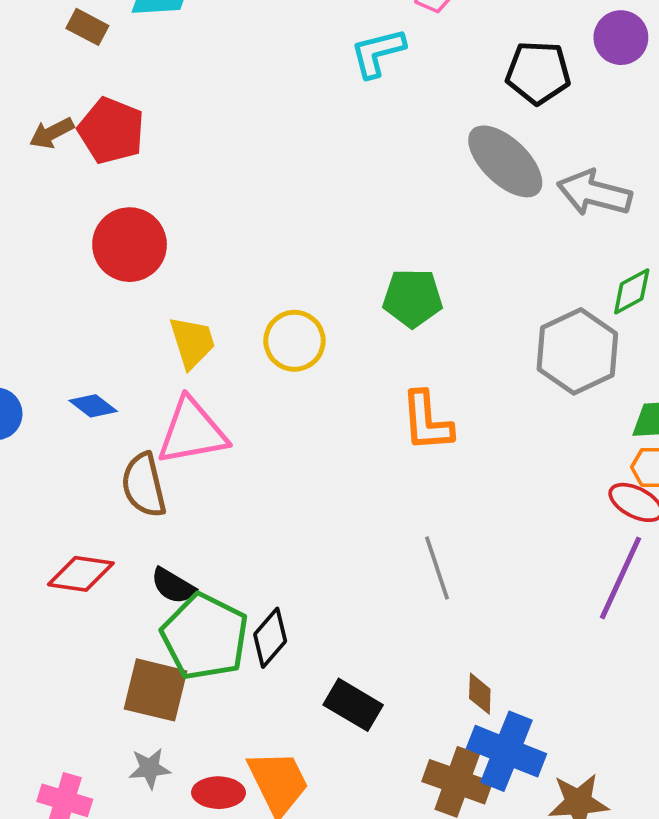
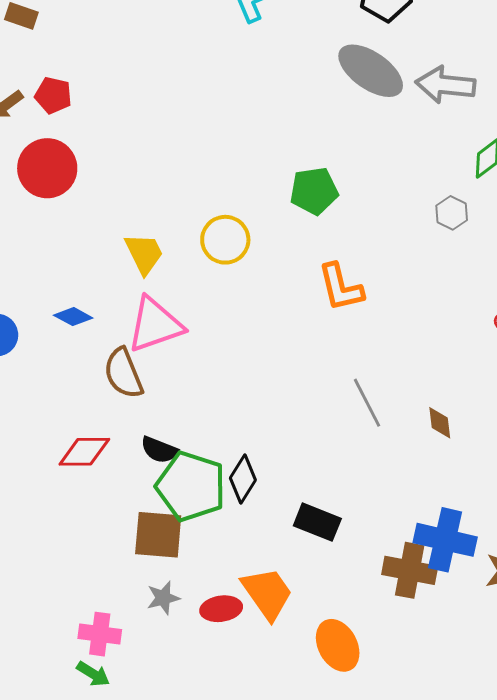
red pentagon: (111, 131) -> (53, 95), size x0.7
red circle: (130, 245) -> (47, 168), moved
gray hexagon: (577, 351) -> (452, 213), size x0.5
brown diamond: (480, 694) -> (440, 423), moved

